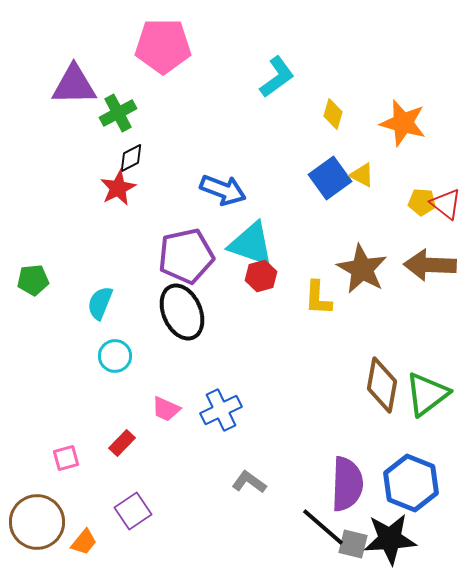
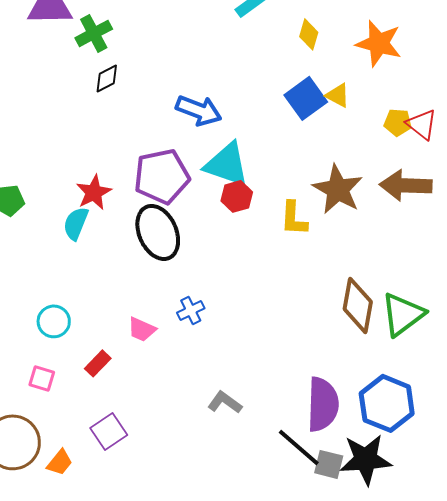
red star: (118, 188) -> (94, 192), moved
cyan circle: (115, 356) -> (54, 321), moved
blue cross: (221, 410) -> (191, 310), moved, size x0.7
pink square: (66, 458) -> (42, 378), turned 32

